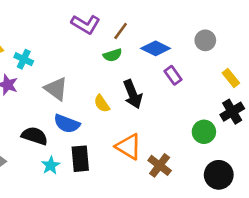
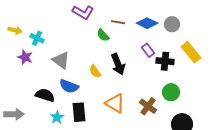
brown line: (121, 31) -> (118, 22), moved, turned 64
blue diamond: (156, 48) -> (147, 23), moved
green semicircle: (112, 55) -> (103, 35), turned 64
yellow rectangle: (231, 78) -> (191, 52), size x1.5
black cross: (232, 112) -> (165, 61), moved, turned 36
brown cross: (160, 165) -> (148, 106), moved

